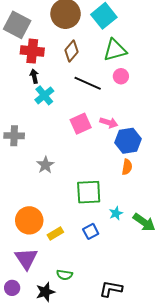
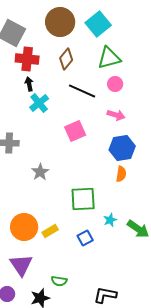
pink arrow: (109, 123) -> (116, 115), moved
yellow rectangle: (55, 233) -> (50, 231), moved

